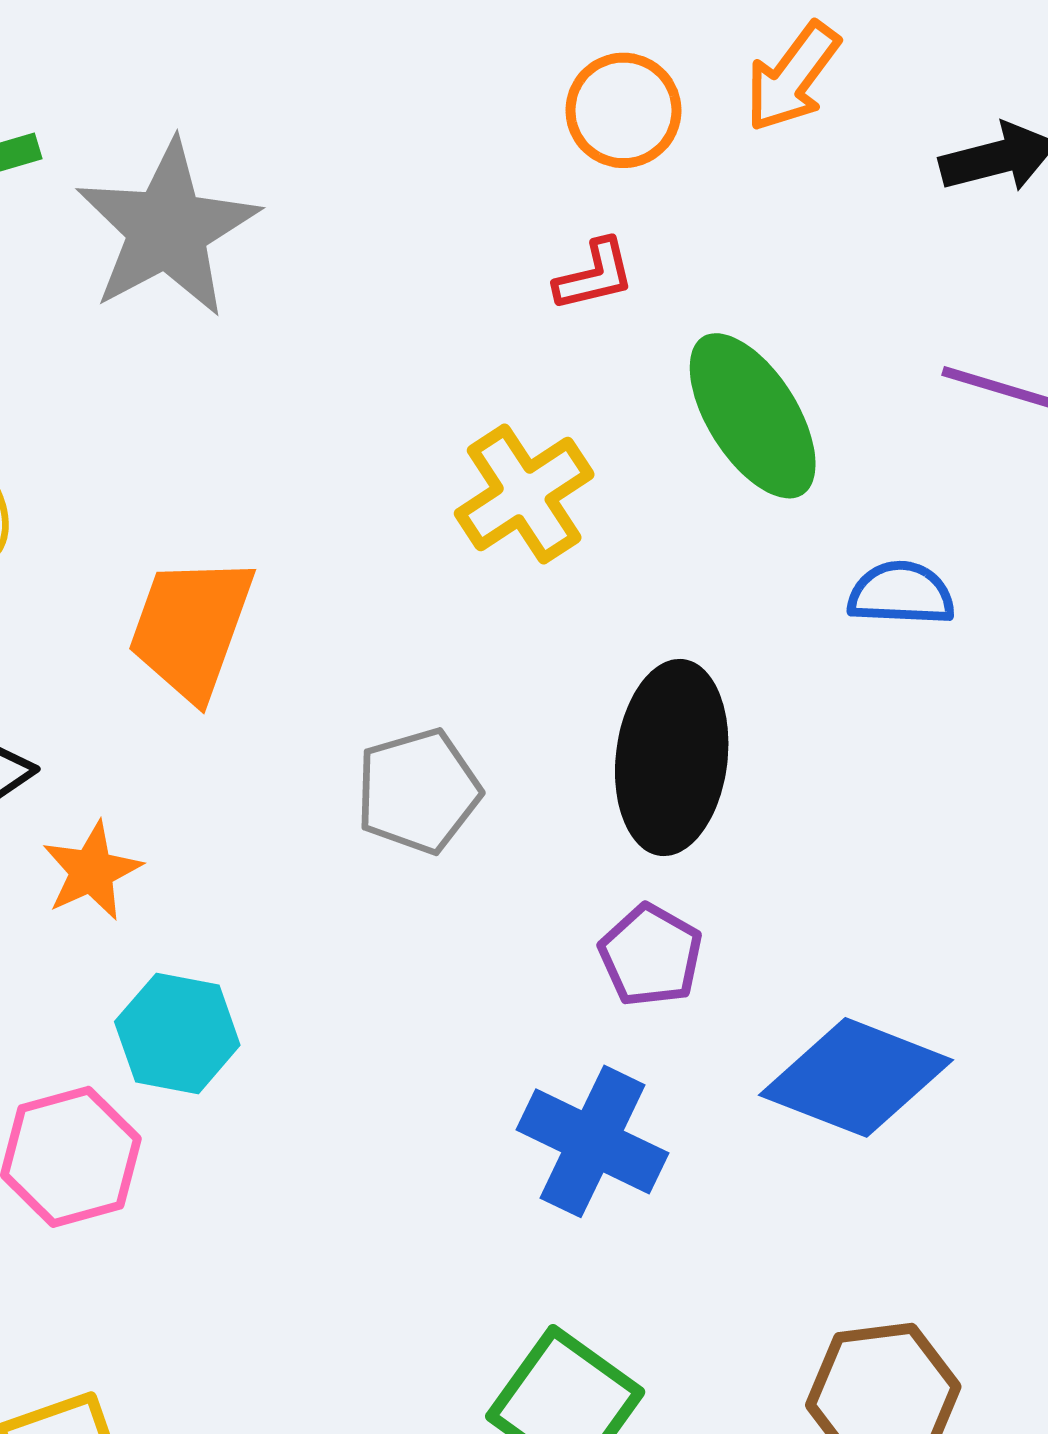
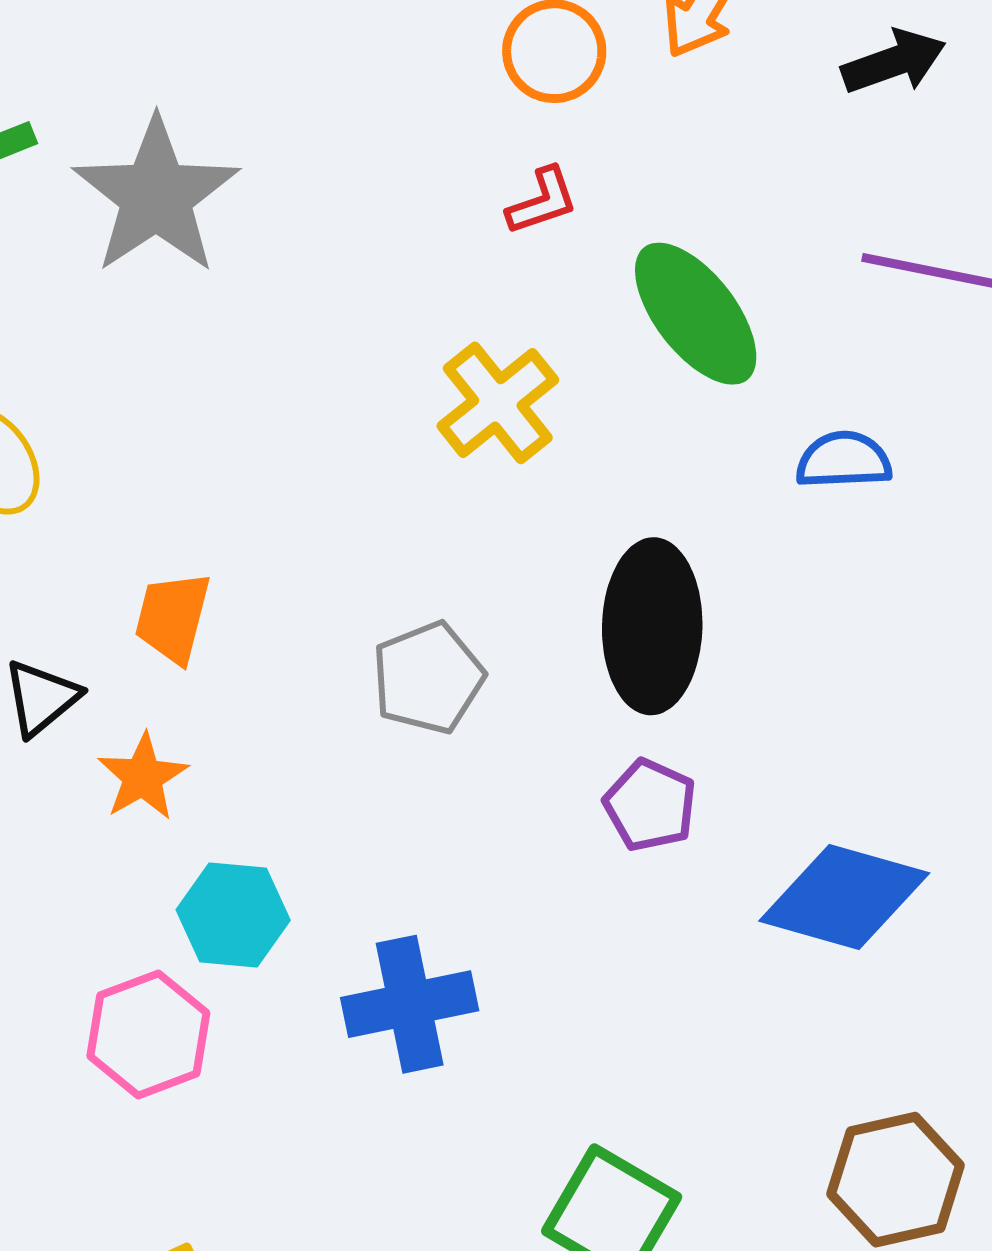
orange trapezoid: (191, 628) -> (173, 617), moved, size x0.7
blue cross: (592, 1141) -> (410, 1004), moved, turned -32

